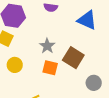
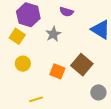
gray star: (47, 46) -> (53, 34), moved

